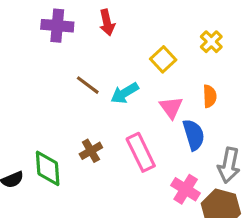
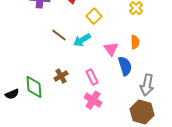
yellow square: (163, 59) -> (94, 16), moved
pink rectangle: (141, 152) -> (92, 77), size x0.7
pink cross: (186, 189) -> (93, 100), moved

